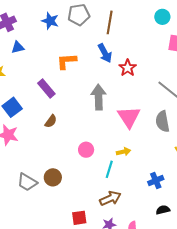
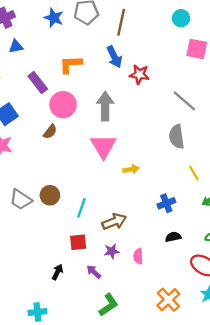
red star: (128, 68) -> (139, 74), turned -30
purple rectangle: (46, 89) -> (38, 82), moved
pink triangle: (129, 117) -> (103, 146), moved
pink circle: (86, 150) -> (63, 105), moved, size x1.5
cyan line: (109, 169) -> (81, 208), moved

